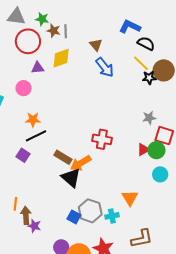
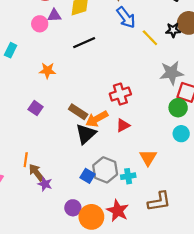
yellow line: (141, 63) -> (150, 38), moved
pink circle: (24, 88) -> (40, 24), moved
gray star: (149, 118) -> (171, 73), size x1.6
black line: (36, 136) -> (84, 43), moved
red cross: (102, 139) -> (120, 94), turned -30
red triangle: (143, 150) -> (123, 125), moved
black triangle: (71, 178) -> (86, 134), turned 35
brown arrow: (26, 215) -> (36, 172), turned -36

